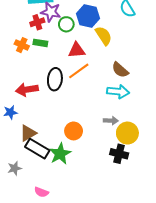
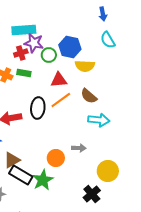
yellow semicircle: (104, 36) -> (85, 66), turned 126
brown semicircle: (120, 70) -> (89, 96), moved
gray arrow: (111, 121) -> (79, 148), moved
yellow circle: (127, 133) -> (108, 171), moved
black cross: (119, 154) -> (92, 194), moved, turned 36

